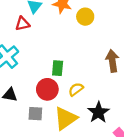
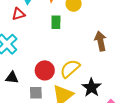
green rectangle: (58, 68) -> (56, 22), moved
yellow semicircle: (76, 89) -> (70, 69), size x1.5

